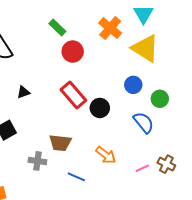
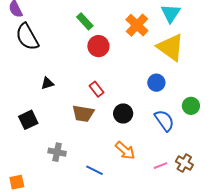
red rectangle: (73, 95) -> (97, 89), size x0.6
green circle: (160, 99) -> (191, 106), moved
black circle: (100, 108) -> (123, 113), moved
brown trapezoid: (60, 143) -> (83, 113), moved

